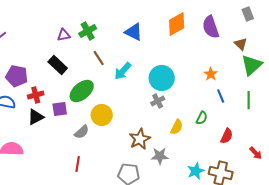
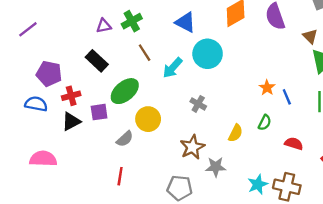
orange star: (211, 74) -> (267, 88), moved
cyan circle: (162, 78) -> (208, 54), moved
gray cross: (158, 101) -> (198, 104), moved, turned -32
red semicircle: (227, 136) -> (294, 144), turned -98

